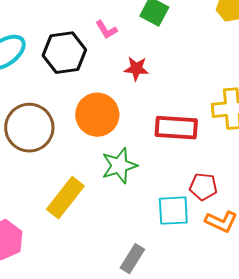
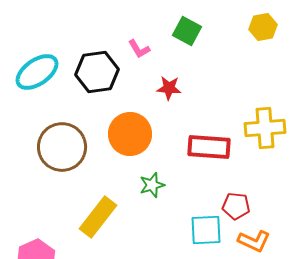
green star: (119, 166) -> (152, 185), size x0.7

